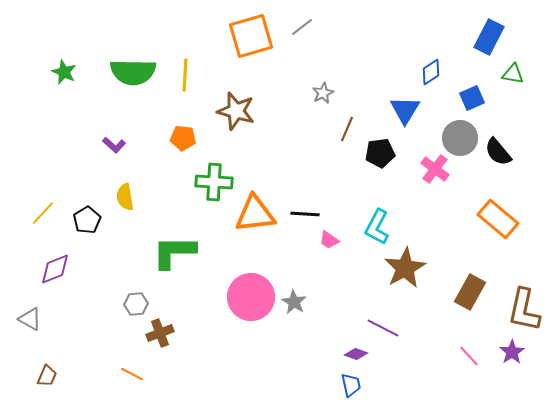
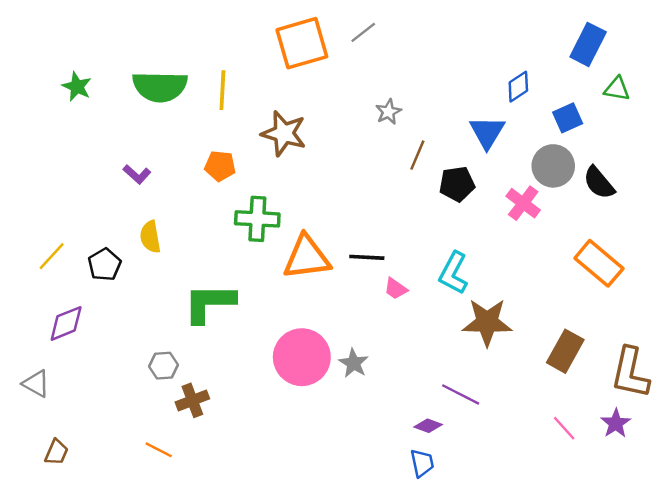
brown star: (405, 268) -> (487, 322), turned 30

